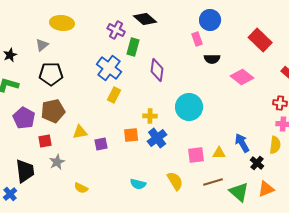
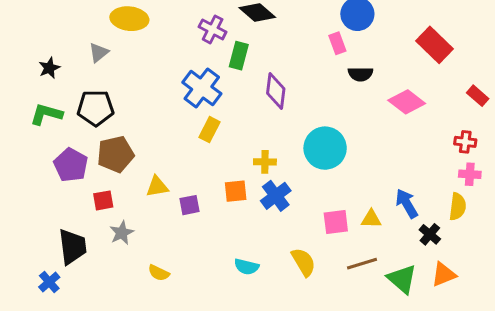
black pentagon: (51, 74) -> (96, 108), moved

